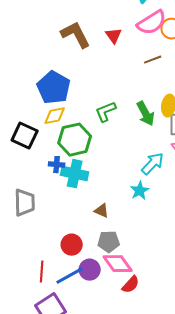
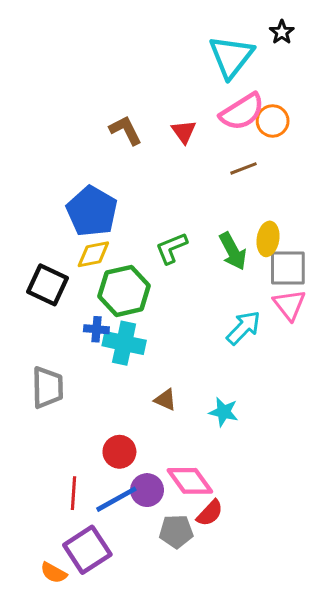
brown L-shape: (76, 35) -> (126, 130), size x0.7
cyan star: (140, 191) -> (224, 412), moved, turned -30
gray pentagon: (109, 242) -> (176, 531), moved

